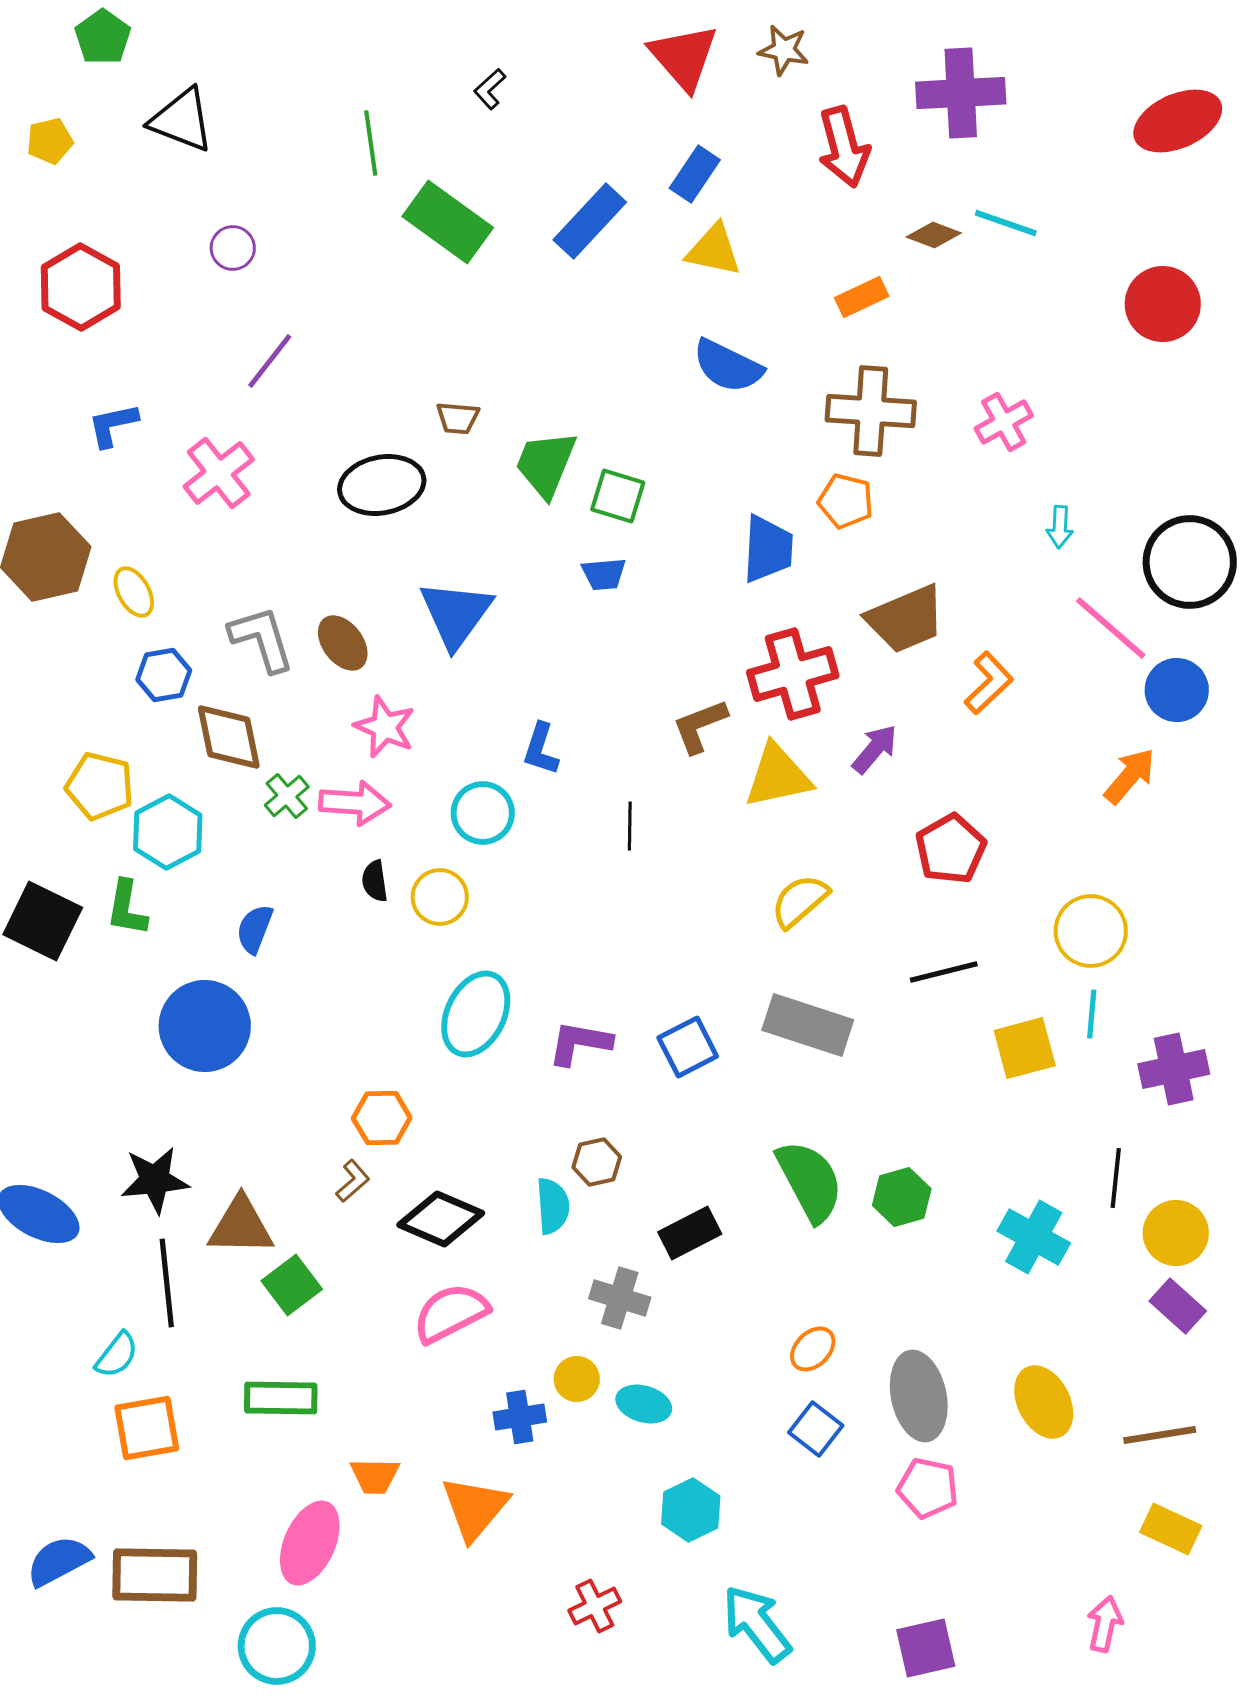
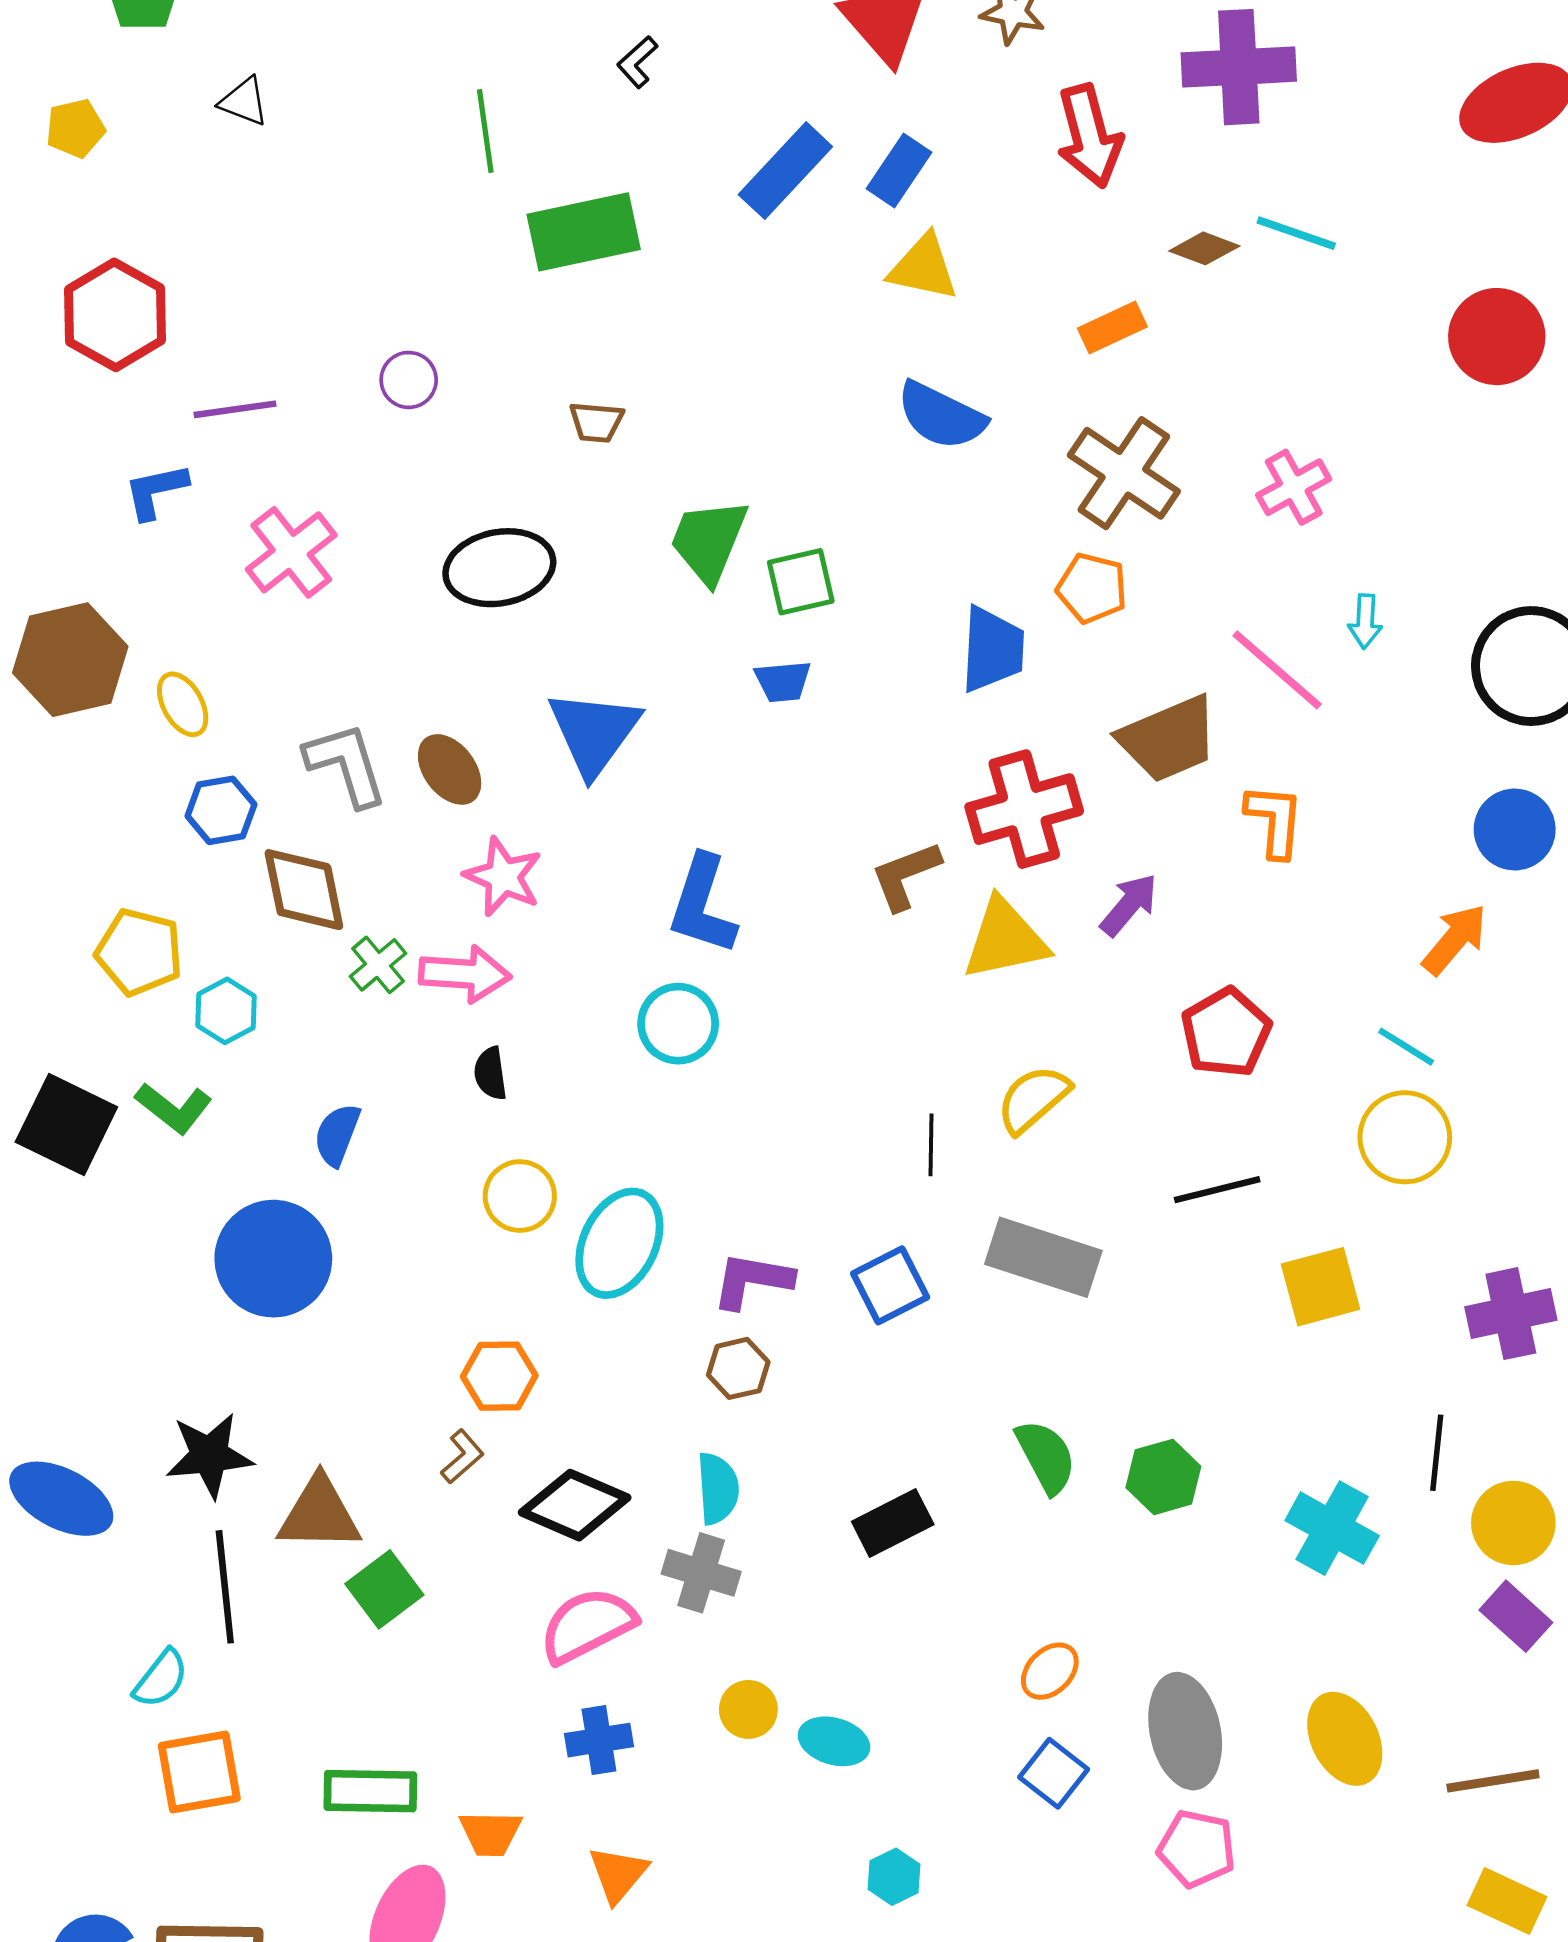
black triangle: (182, 120) -> (244, 102), size x0.6
blue rectangle: (590, 221) -> (785, 171), moved
green rectangle: (448, 222) -> (584, 232), turned -48
purple circle: (233, 248) -> (409, 380), moved
purple line: (270, 361) -> (235, 409), moved, turned 44
brown cross: (871, 411) -> (1124, 473), turned 30
brown trapezoid: (458, 418) -> (596, 422), moved
green square: (618, 496) -> (801, 582), turned -30
pink line: (1111, 628) -> (1277, 670), moved
orange L-shape: (989, 683) -> (1275, 821), turned -42
blue L-shape: (541, 749) -> (702, 905), size x1.5
cyan circle: (483, 813) -> (678, 1024), moved
black line: (630, 826) -> (931, 1145), moved
cyan hexagon: (168, 832) -> (226, 1011), size x0.7
yellow circle: (440, 897) -> (520, 1196), moved
green L-shape: (127, 908) -> (174, 1108), turned -62
cyan line: (1092, 1014) -> (1406, 1047), moved, turned -63
brown hexagon: (597, 1162) -> (738, 1368), moved
green semicircle: (810, 1181) -> (1046, 1457), size x0.7
gray cross: (620, 1298) -> (701, 1573), moved
green rectangle: (281, 1398) -> (370, 1791), moved
blue cross: (520, 1417) -> (599, 1740), moved
orange triangle: (475, 1508) -> (618, 1874), size x0.7
cyan hexagon: (691, 1510) -> (894, 1877), size x0.7

